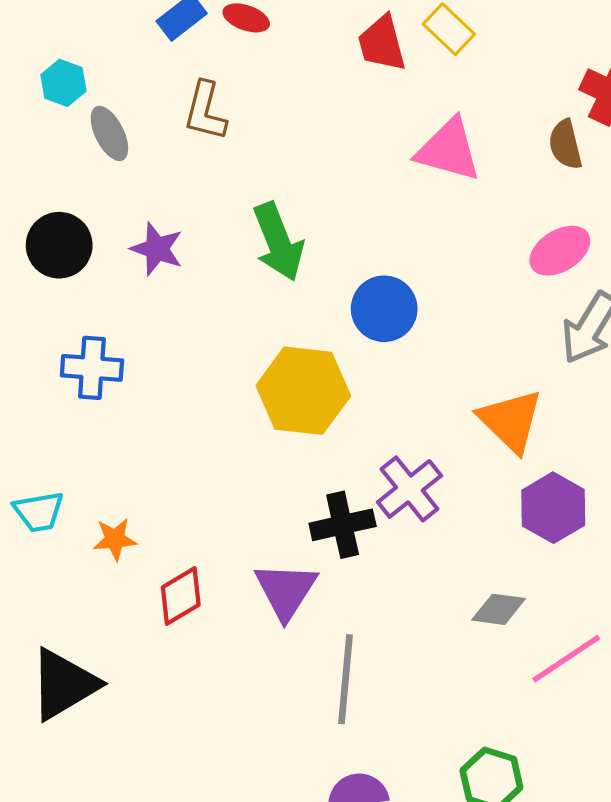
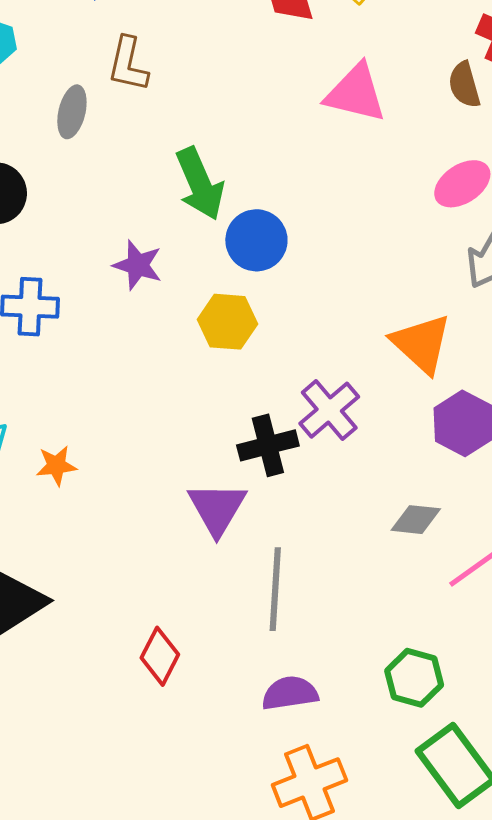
gray ellipse: (109, 133) -> (72, 112), moved, turned 42
purple star: (157, 249) -> (138, 265), moved
blue circle: (384, 309) -> (256, 240), moved
yellow hexagon: (303, 391) -> (227, 322), size x0.7
red diamond: (181, 596) -> (160, 656), moved, turned -30

